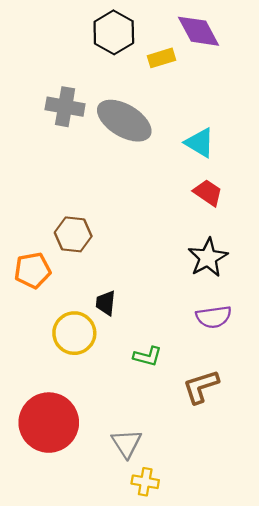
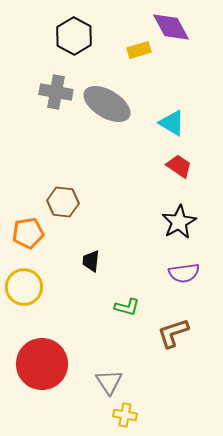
black hexagon: (114, 32) -> (74, 36), moved
yellow circle: (74, 333) -> (24, 287), moved

